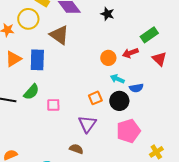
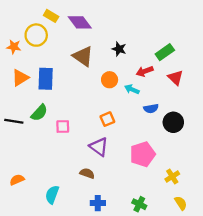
black star: (107, 14) -> (119, 49), moved
brown triangle: (59, 35) -> (83, 56), moved
orange circle: (108, 58) -> (110, 80), moved
cyan arrow: (117, 79) -> (132, 89), moved
black circle: (119, 101) -> (173, 122), moved
purple triangle: (87, 124) -> (99, 147), turned -30

